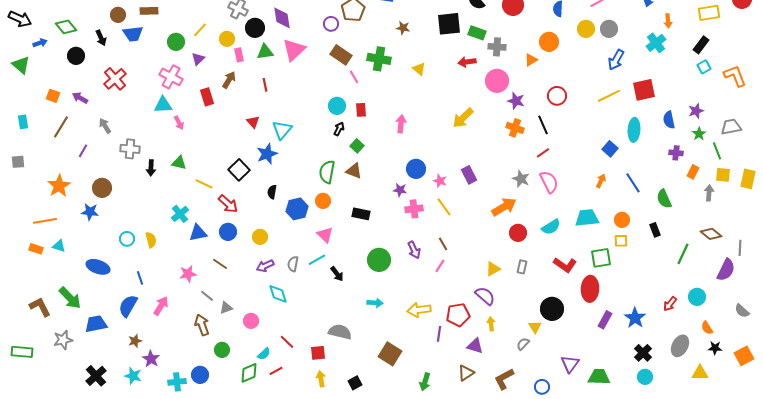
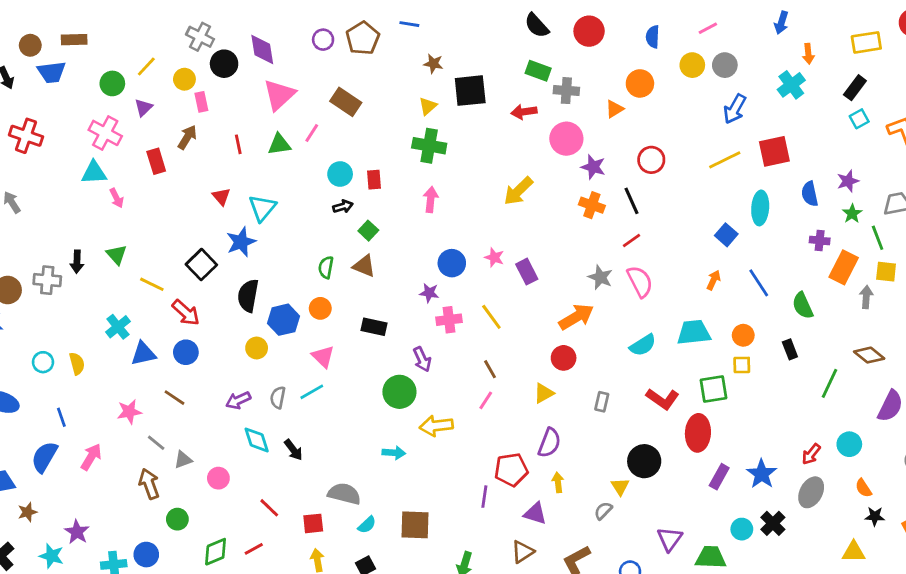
purple circle: (331, 24) -> (323, 40), moved
black square: (449, 24) -> (470, 91), moved
green triangle: (265, 52) -> (279, 144), moved
green cross: (379, 59) -> (429, 146), moved
yellow triangle: (419, 69) -> (428, 106), moved, turned 40
pink line: (354, 77) -> (312, 133), moved, turned 64
red cross: (115, 79) -> (26, 136), turned -30
black arrow: (339, 129) -> (343, 207), turned 48
gray cross: (130, 149) -> (47, 280), moved
green triangle: (179, 163) -> (117, 255), turned 35
green semicircle: (327, 172) -> (326, 267), size x0.7
orange rectangle: (693, 172) -> (844, 267), size x1.6
pink star: (440, 181) -> (494, 257), moved
black semicircle: (272, 192) -> (248, 296), size x1.6
red circle: (518, 233) -> (564, 358), moved
yellow circle: (260, 237) -> (257, 348), moved
purple arrow: (414, 250) -> (422, 359), moved
yellow triangle: (493, 269) -> (544, 393), moved
black arrow: (337, 274) -> (293, 450), moved
purple semicircle: (485, 296) -> (549, 443), turned 70
yellow arrow: (419, 310) -> (436, 426), moved
brown star: (135, 341) -> (27, 512), moved
gray ellipse: (680, 346) -> (811, 492), moved
cyan semicircle: (264, 354) -> (367, 525), moved
brown square: (390, 354) -> (415, 525), turned -30
cyan circle: (645, 377) -> (742, 529), moved

